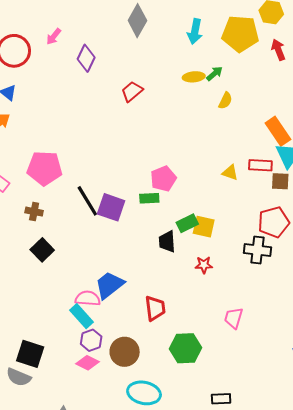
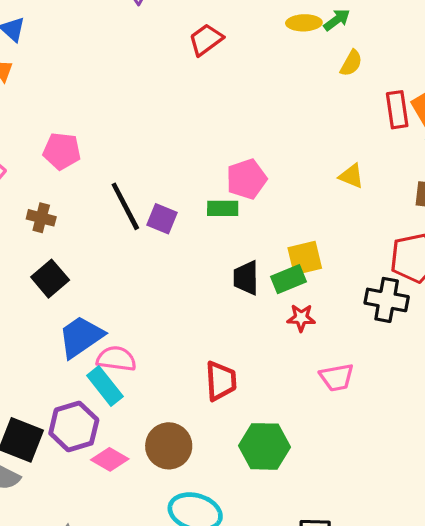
red rectangle: (260, 165) -> (397, 110), moved, turned 75
pink pentagon: (45, 168) -> (62, 151), size x0.7
purple square: (111, 207) -> (162, 219), size x0.7
green rectangle: (187, 223) -> (288, 279), moved
yellow square: (204, 227) -> (305, 258), turned -30
blue trapezoid: (109, 285) -> (81, 337), moved
pink trapezoid: (234, 318) -> (337, 377), moved, turned -120
purple hexagon: (91, 340) -> (74, 427), moved, size x1.4

